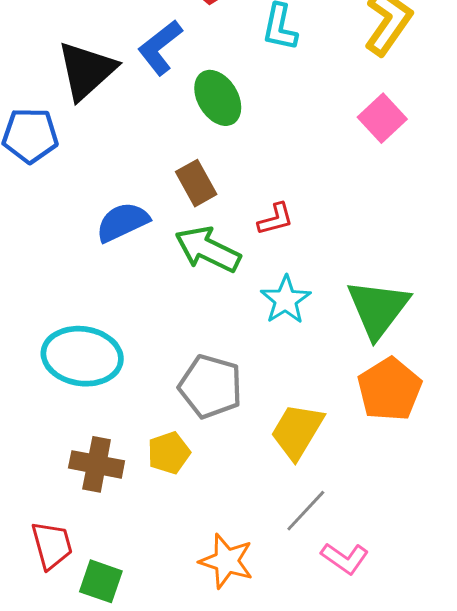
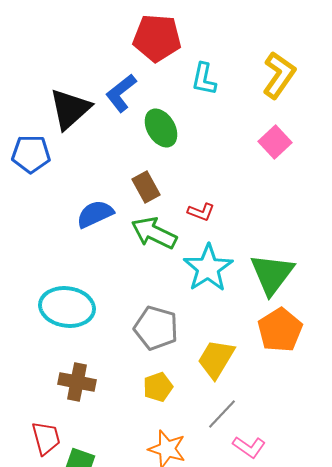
red L-shape: (275, 219) -> (201, 212), turned 36
cyan star: (286, 300) -> (208, 268), size x1.4
yellow pentagon: (169, 453) -> (158, 387), moved

